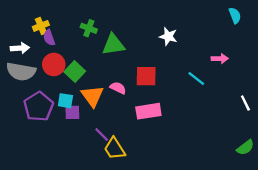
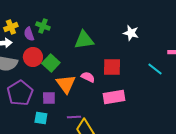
yellow cross: (41, 26) -> (11, 27), moved
green cross: (89, 28) -> (43, 26), moved
cyan square: (65, 101) -> (41, 118), moved
purple line: (102, 135) -> (74, 117), turned -48

